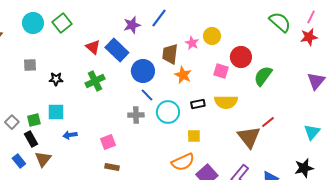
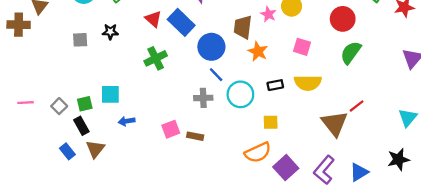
red circle: (241, 57) -> (343, 19), moved
black star: (56, 79) -> (110, 32), moved
brown rectangle: (112, 167) -> (195, 136), moved

